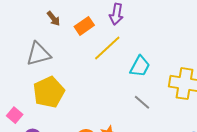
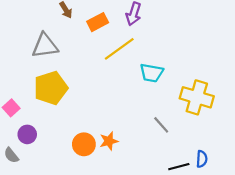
cyan trapezoid: (140, 66) -> (152, 73), turned 65
gray line: (142, 102) -> (161, 125), moved

